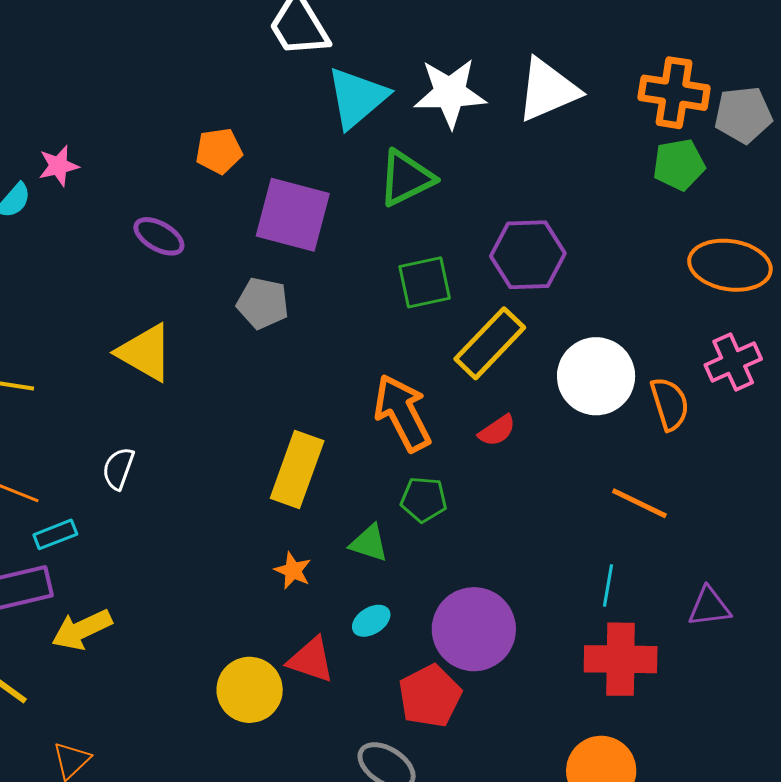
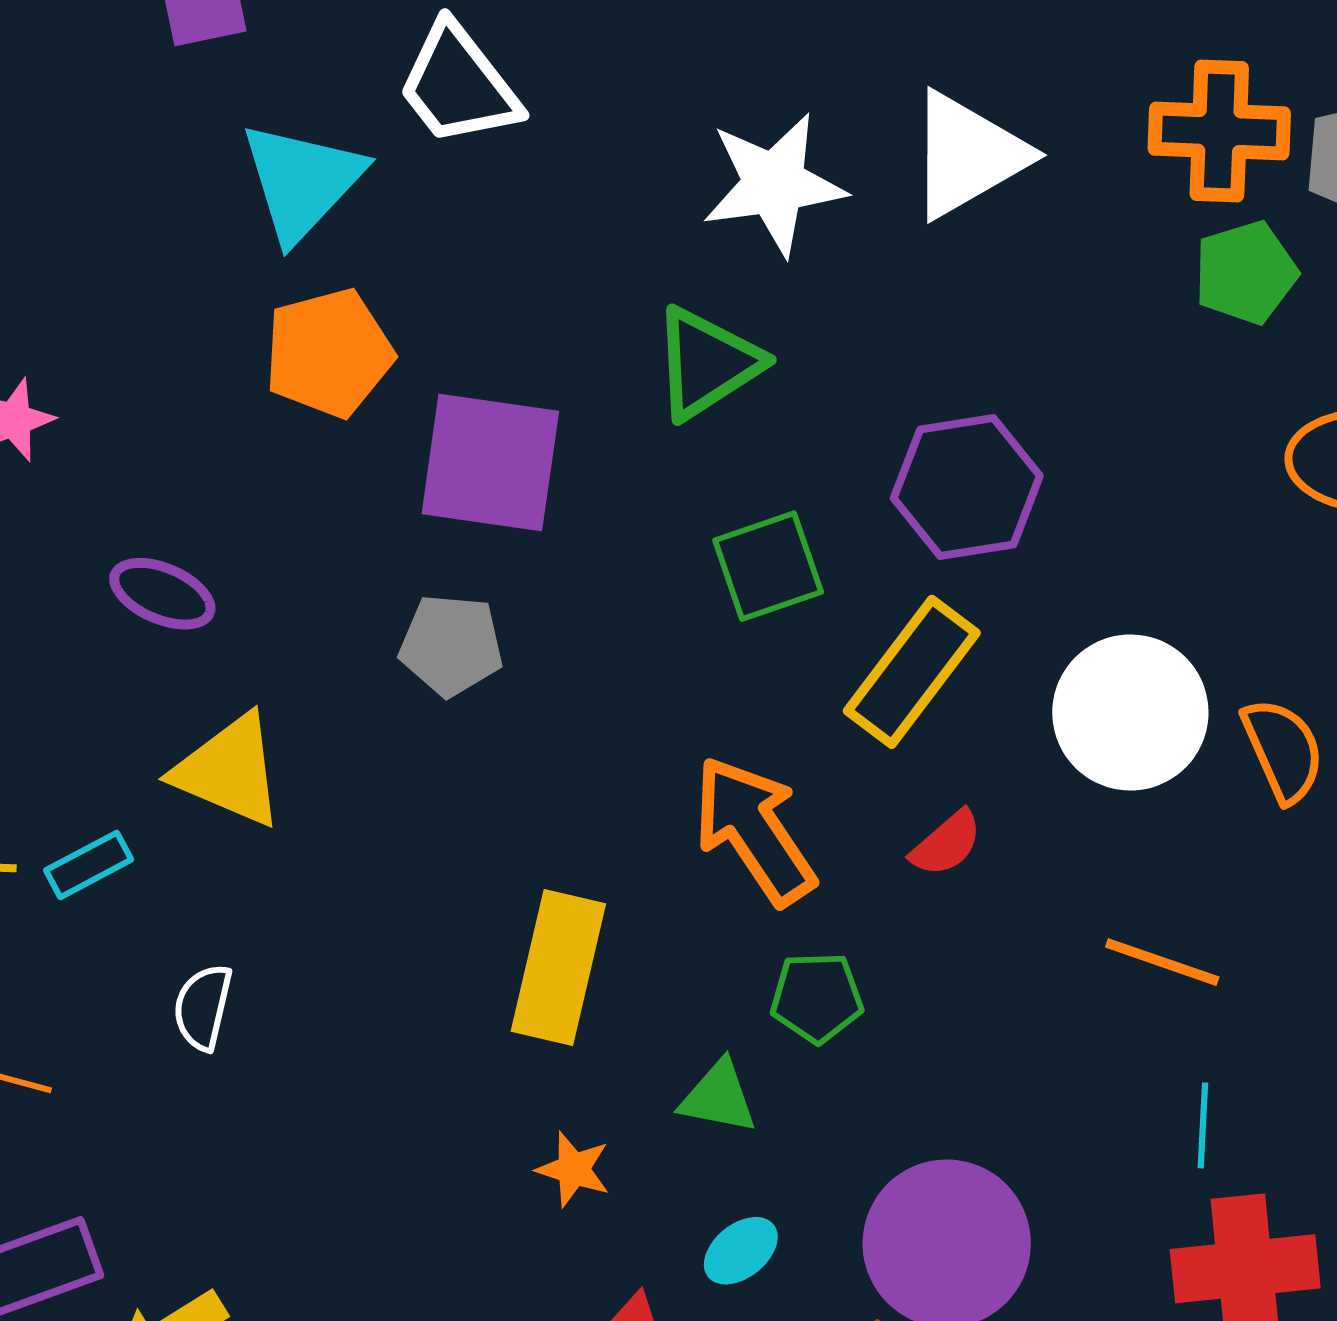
cyan triangle: (357, 98) -> (302, 181), moved
orange pentagon: (219, 151) -> (329, 353), size x1.4
purple ellipse: (159, 236) -> (162, 594), moved
orange line: (639, 503) -> (1162, 962), moved
cyan rectangle: (55, 534) -> (89, 865), moved

